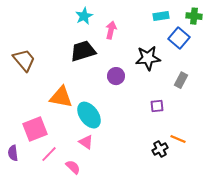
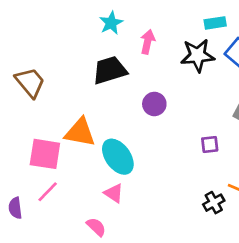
black star: (148, 58) -> (198, 55), moved
pink square: (35, 129) -> (45, 154), moved, turned 30
pink line: (49, 154) -> (48, 192), moved

